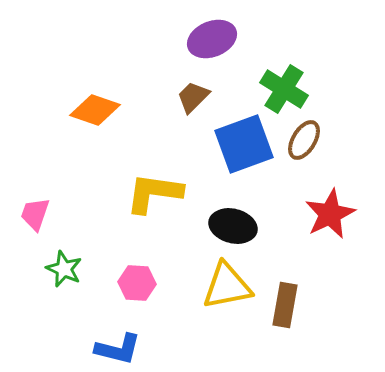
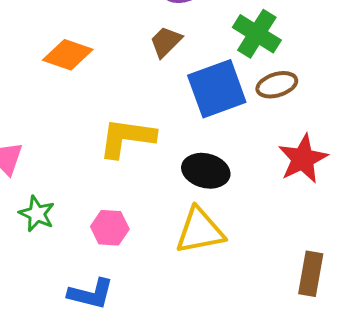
brown ellipse: (304, 140) -> (277, 85), turned 42
brown rectangle: (285, 305) -> (311, 274), moved

